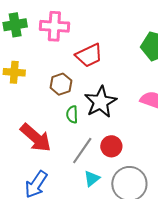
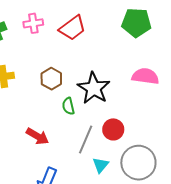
pink cross: (54, 26) -> (33, 23), size x0.7
red trapezoid: (89, 55) -> (73, 28), moved
red arrow: (36, 138) -> (37, 136), size x0.7

